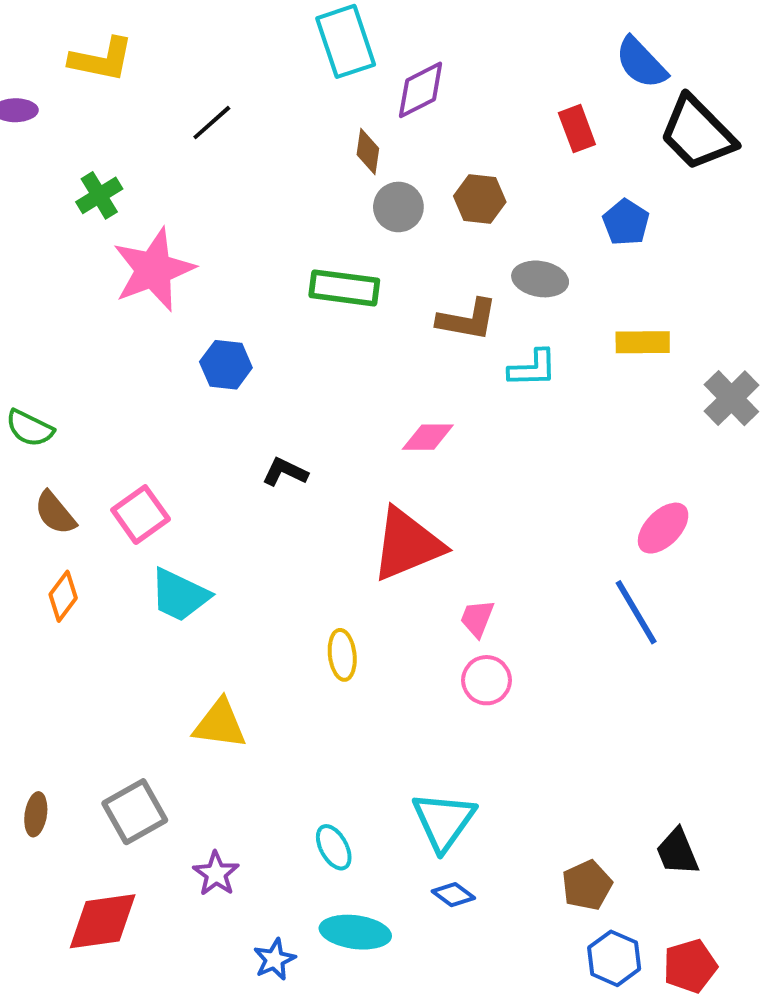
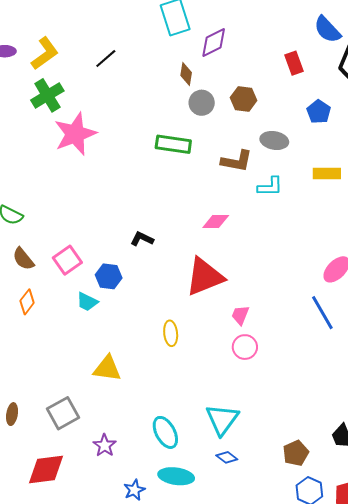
yellow L-shape: (101, 59) -> (45, 53), moved, turned -48
green cross: (99, 195) -> (47, 95), size x1.4
blue hexagon: (226, 365) -> (109, 276), moved
cyan trapezoid: (180, 595) -> (87, 302), size x0.7
cyan ellipse: (334, 847) -> (165, 432), size x1.4

